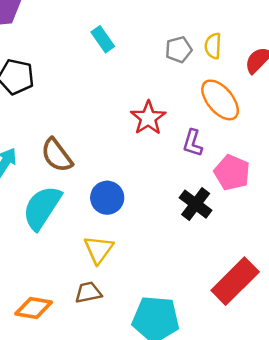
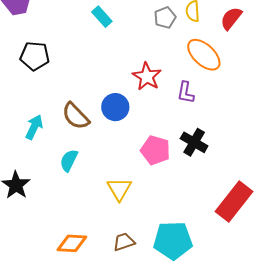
pink pentagon: (232, 173) -> (155, 150), moved
blue circle: (107, 198) -> (115, 107), moved
cyan semicircle: (42, 208) -> (69, 160), size x0.6
brown trapezoid: (88, 292) -> (124, 242), moved

